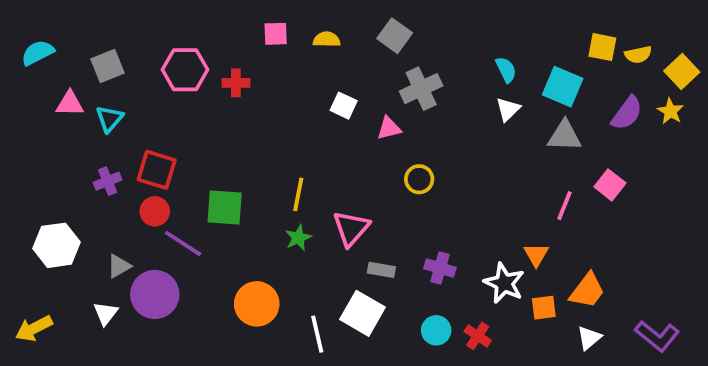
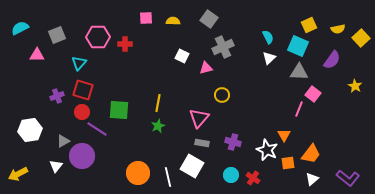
yellow square: (602, 47) -> (309, 25), moved, turned -35
yellow star: (670, 111) -> (355, 86), moved
cyan triangle: (109, 119) -> (79, 63), moved
pink square: (610, 185) -> (313, 94), moved
pink triangle: (351, 228) -> (199, 118), moved
orange circle: (257, 304) -> (138, 173), moved

